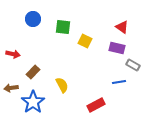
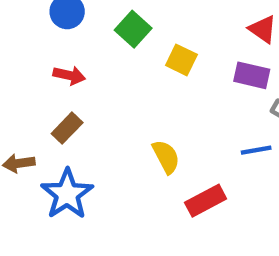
green square: (63, 27) -> (133, 29), turned 35
red arrow: (13, 54) -> (69, 75), moved
yellow semicircle: (62, 85) -> (166, 157), moved

